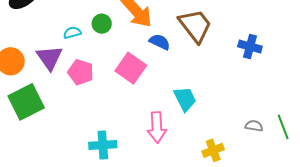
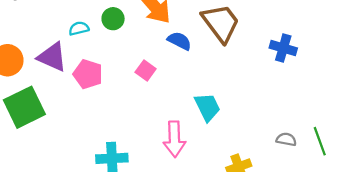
purple triangle: (49, 58) -> (52, 57), turned -32
pink square: (131, 68) -> (146, 70), size x0.6

